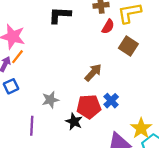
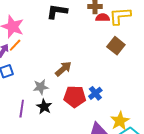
red semicircle: (108, 27) -> (103, 18), moved, turned -128
brown arrow: (93, 72) -> (63, 69), moved
black star: (74, 122) -> (44, 107), moved

